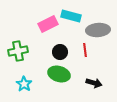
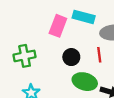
pink rectangle: (48, 24) -> (58, 26), turned -42
green ellipse: (59, 74) -> (85, 82), moved

